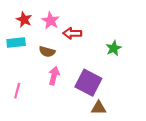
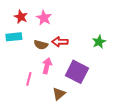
red arrow: (72, 33) -> (60, 42), moved
pink line: (17, 91) -> (29, 79), moved
brown triangle: (99, 108) -> (59, 94), moved, turned -40

